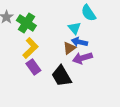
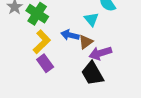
blue arrow: (79, 42) -> (70, 35), moved
black trapezoid: (61, 76) -> (92, 73), moved

